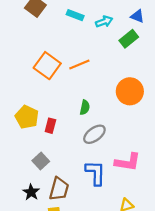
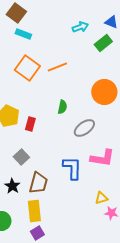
cyan rectangle: (75, 15) -> (23, 34), moved
gray ellipse: (94, 134) -> (84, 128), moved

